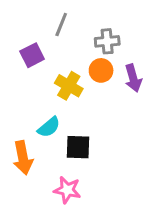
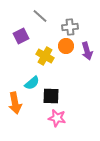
gray line: (61, 25) -> (40, 16), turned -70
pink star: (67, 190) -> (57, 118), moved

